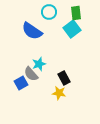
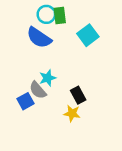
cyan circle: (49, 12) -> (46, 14), moved
green rectangle: (76, 13) -> (60, 16), moved

